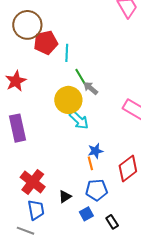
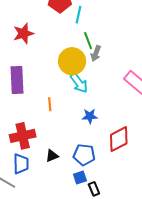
gray arrow: (91, 88) -> (96, 53), turned -119
orange line: (90, 163) -> (50, 104), moved
red cross: (33, 182) -> (23, 136), turned 30
blue square: (86, 214) -> (80, 178), moved

